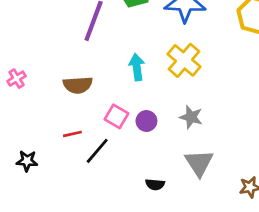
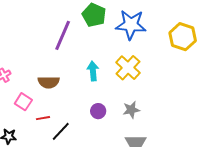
pink square: (117, 116) -> (23, 102), moved
gray star: (191, 117) -> (131, 110), turned -30

